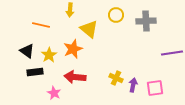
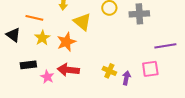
black triangle: (27, 51) -> (13, 35), moved
yellow star: (49, 55) -> (42, 38), moved
pink square: (155, 88) -> (150, 69), moved
pink star: (54, 93) -> (47, 77), moved

